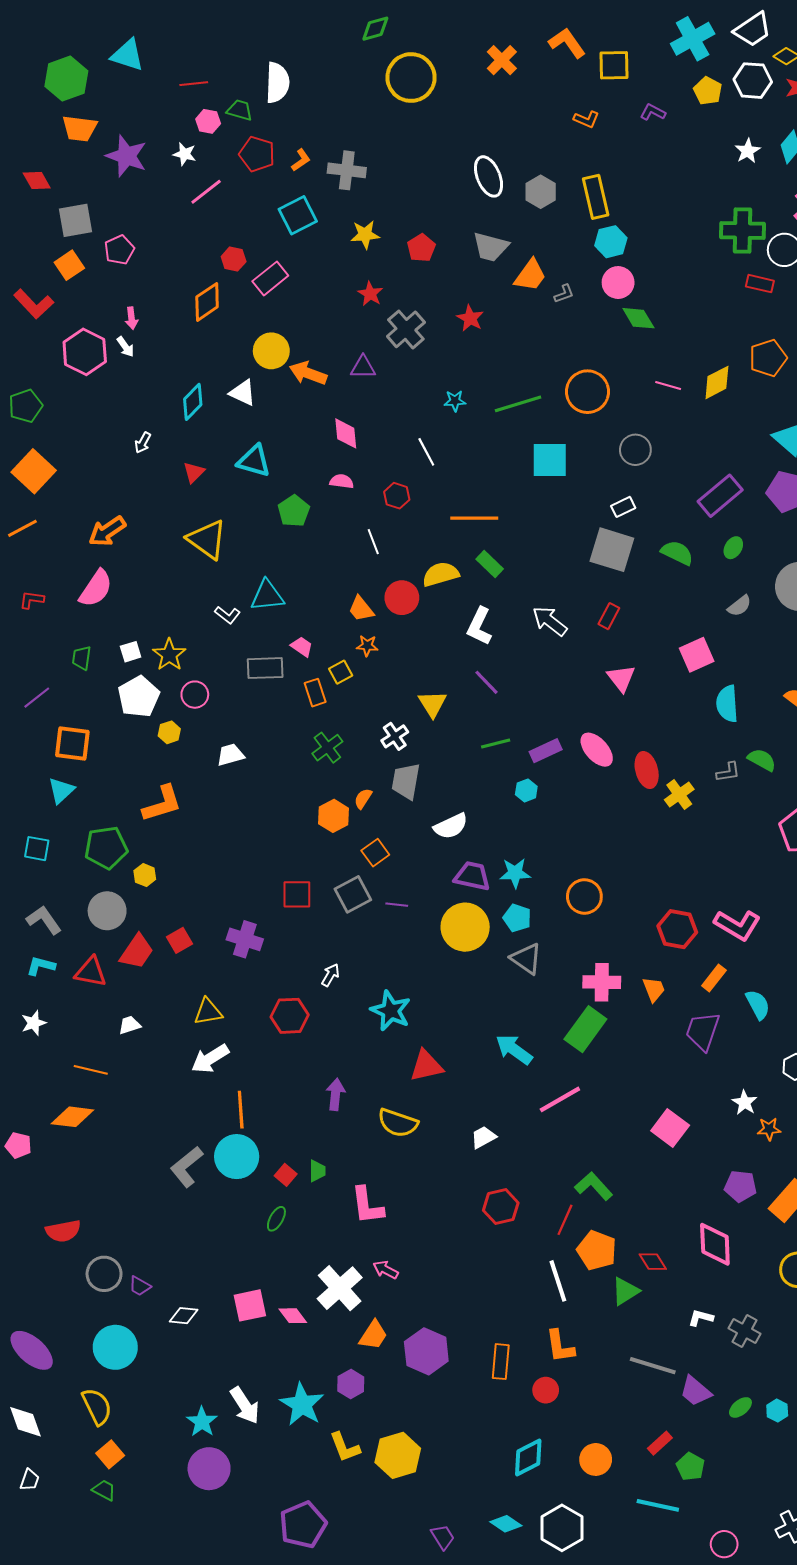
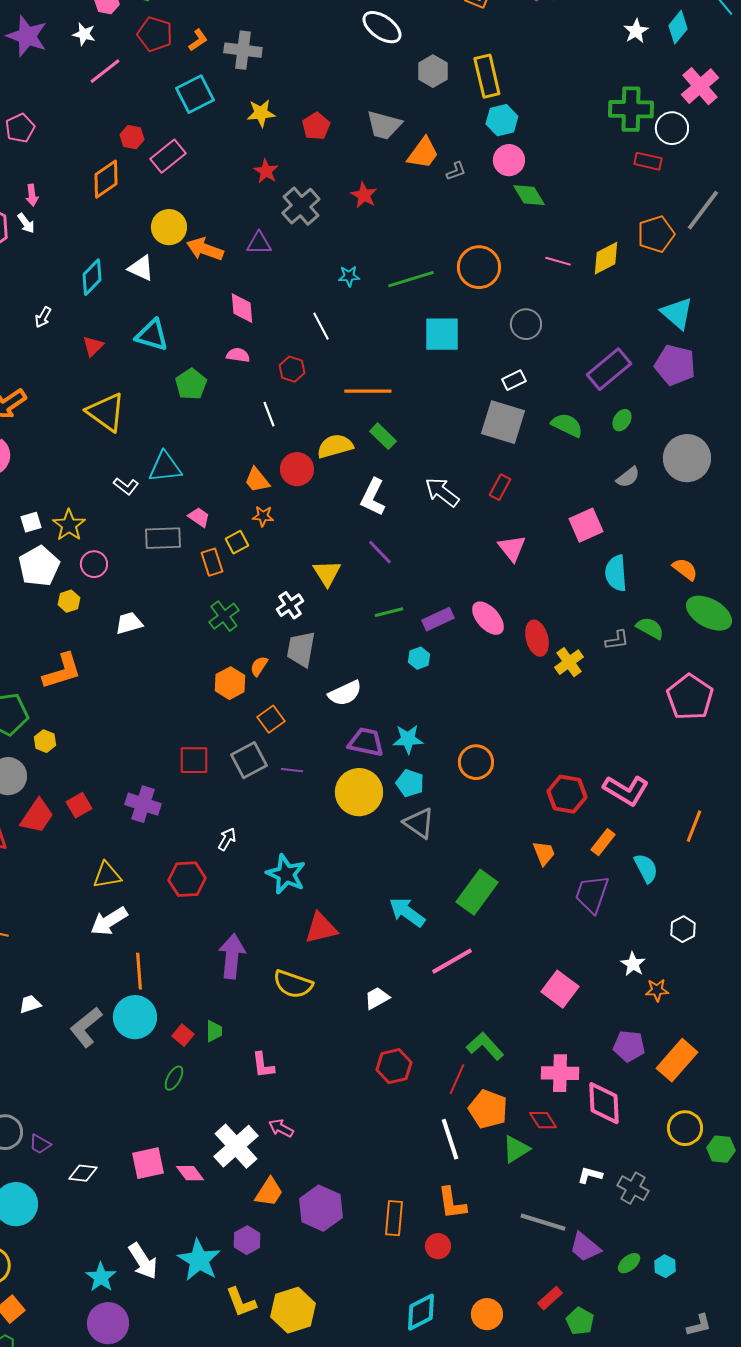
white ellipse: (489, 176) -> (382, 27), moved, turned -33
pink cross: (602, 982) -> (560, 1073), moved
white trapezoid: (130, 1025) -> (30, 1004), moved
purple arrow: (336, 1094) -> (232, 956), size x1.4
pink L-shape: (367, 1206) -> (263, 1065), size x0.7

